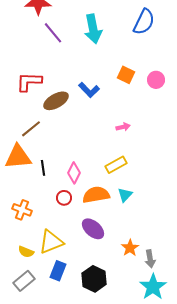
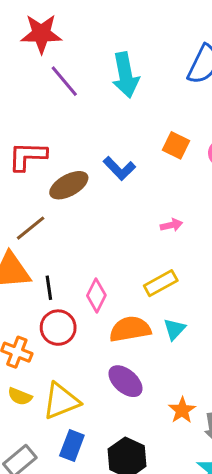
red circle: (64, 198) -> (58, 328), moved, size x1.5
yellow semicircle: (26, 252) -> (20, 396), moved

